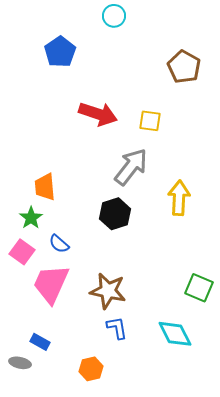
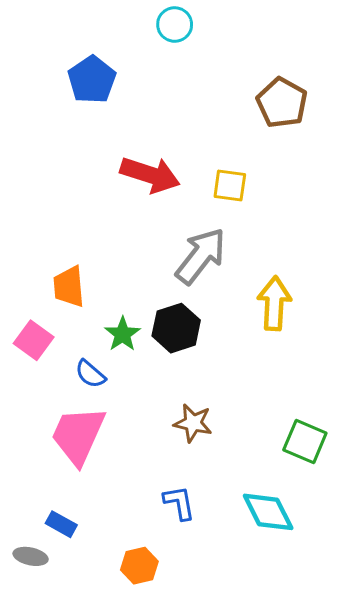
green star: (31, 218) -> (123, 334), moved
pink square: (22, 252) -> (34, 340), moved
brown star: (108, 291) -> (193, 423), moved, size x0.7

